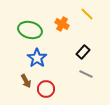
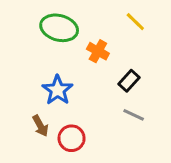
orange cross: (62, 24) -> (98, 51), moved
green ellipse: (30, 30) -> (59, 28), moved

